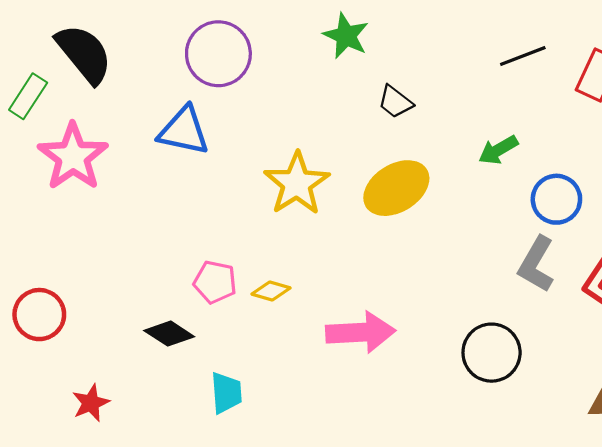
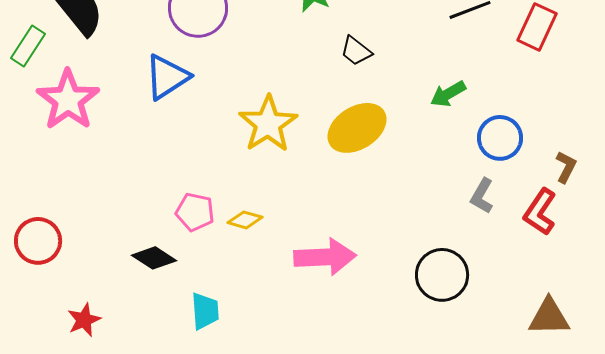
blue triangle: (184, 131) -> (167, 77), turned -45
gray L-shape: (536, 264) -> (482, 196), size x0.7

